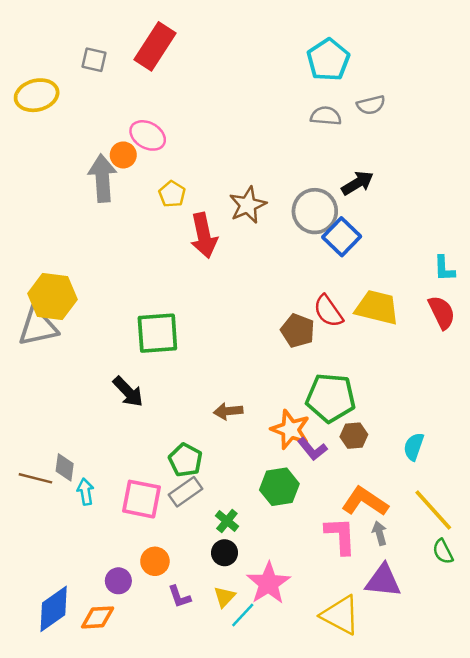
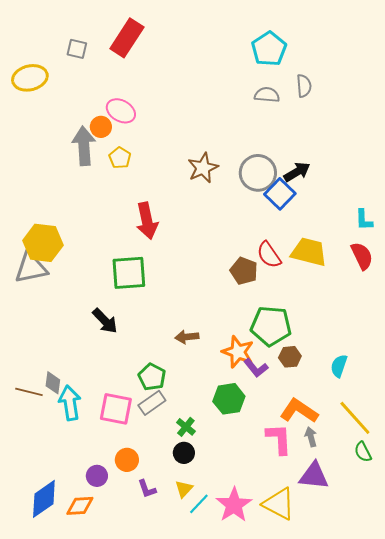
gray semicircle: (371, 105) -> (304, 86), turned -80
black arrow: (358, 183) -> (297, 172), moved
yellow pentagon: (172, 194) -> (120, 158), moved
red arrow: (204, 235) -> (147, 221), moved
cyan arrow: (85, 492) -> (70, 403), size x1.6
pink star: (268, 583) -> (234, 505), moved

